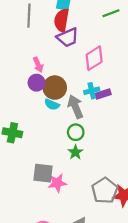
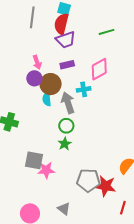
green line: (111, 13) -> (107, 32), moved
pink diamond: (94, 58) -> (99, 69), moved
purple rectangle: (103, 94) -> (67, 65), moved
cyan semicircle: (52, 105) -> (47, 99), turned 56
gray pentagon: (105, 191) -> (88, 180), turned 30

